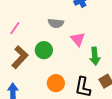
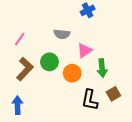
pink triangle: (78, 39) -> (85, 51), turned 35
orange circle: (56, 83) -> (72, 73), moved

